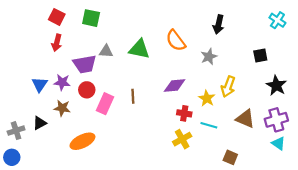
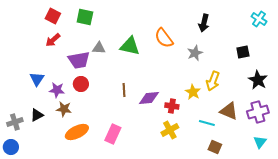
red arrow: (57, 43) -> (53, 40), turned 35
purple star: (62, 82) -> (57, 90), moved
purple diamond: (175, 86) -> (149, 98), moved
pink rectangle: (105, 104) -> (113, 134), moved
brown star: (62, 108) -> (64, 109), moved
cyan line: (209, 125) -> (207, 123), moved
cyan triangle: (279, 143) -> (260, 142), moved, turned 32

